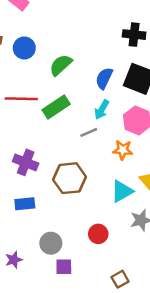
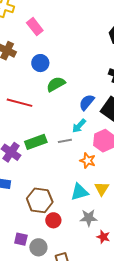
blue circle: (24, 48) -> (40, 63), moved
green rectangle: (56, 107) -> (36, 142), moved
brown hexagon: (69, 178) -> (40, 200), moved
gray circle: (51, 243) -> (38, 247), moved

